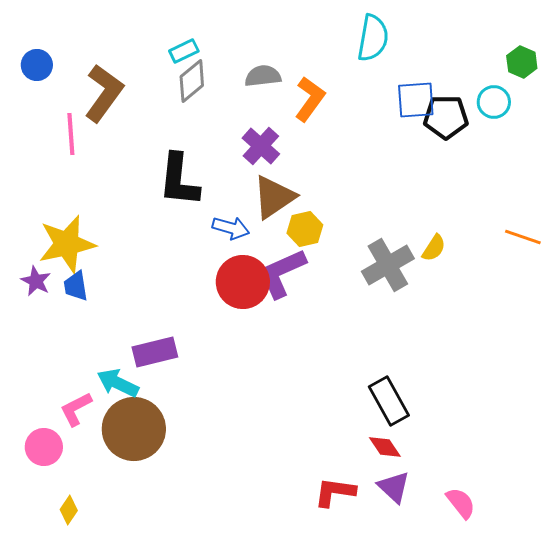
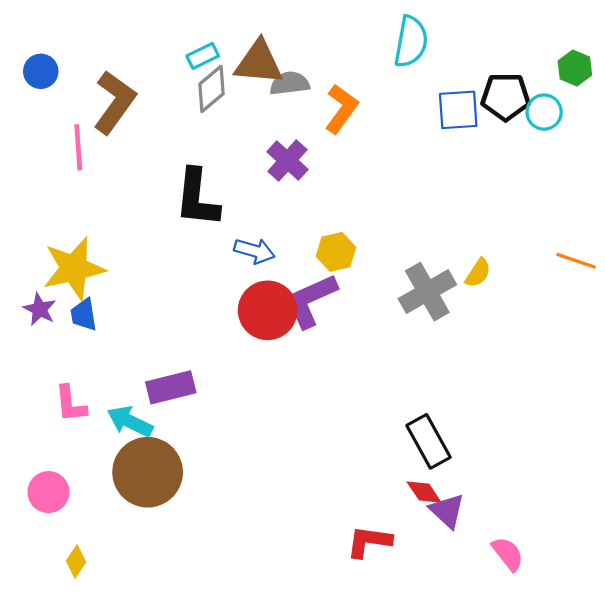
black pentagon: (446, 117) -> (506, 97), moved
brown triangle: (274, 197) -> (259, 63), moved, turned 39
pink L-shape: (76, 409) -> (70, 404), moved, turned -69
purple triangle: (394, 487) -> (447, 511), moved

